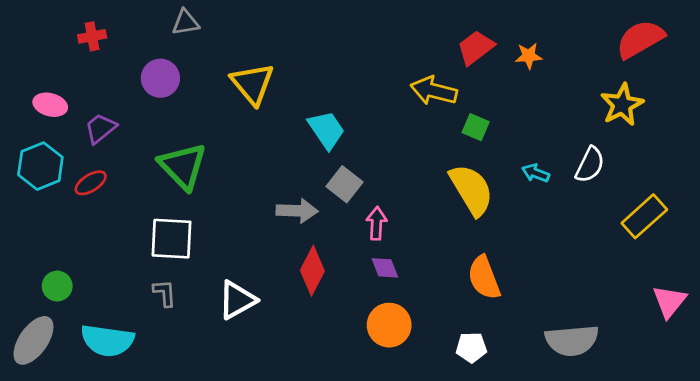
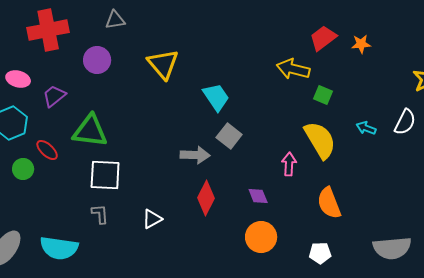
red cross: (92, 36) -> (48, 30), size x2.0
green triangle: (183, 166) -> (90, 131), moved, turned -39
red ellipse: (91, 183) -> (47, 150), moved, turned 75
pink arrow: (377, 223) -> (289, 164), moved
green circle: (57, 286) -> (23, 169), moved
white triangle: (237, 300) -> (152, 219), size x0.7

